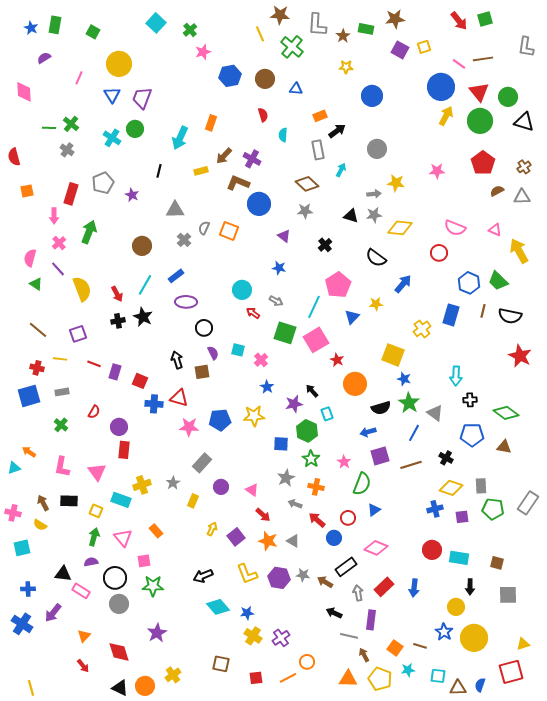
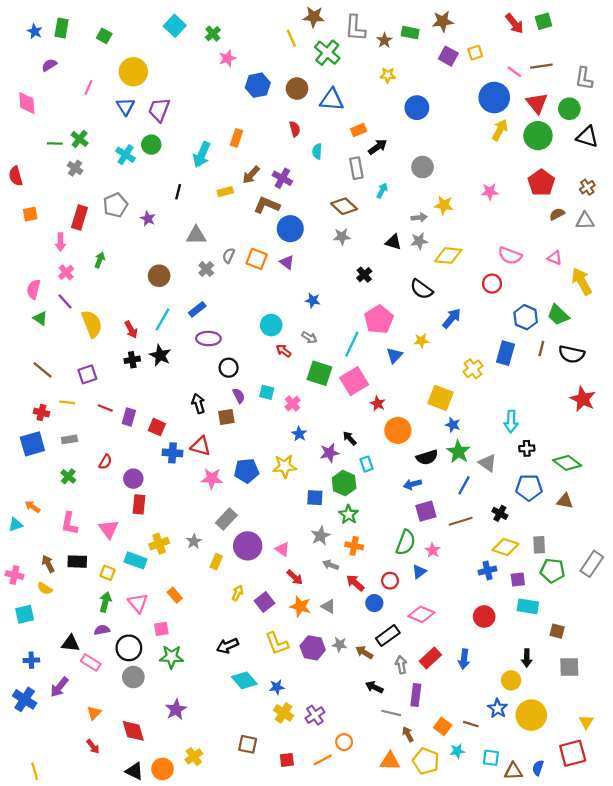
gray L-shape: (526, 47) -> (584, 78), moved
blue triangle: (296, 89) -> (332, 100), size x1.6
green arrow: (89, 232) -> (100, 260), size x0.6
purple triangle: (284, 236) -> (287, 262), moved
pink star: (344, 462) -> (433, 550), moved
purple circle: (221, 487) -> (248, 546), size x1.6
cyan rectangle: (459, 558) -> (528, 606), moved
yellow triangle: (523, 644) -> (586, 722), turned -40

